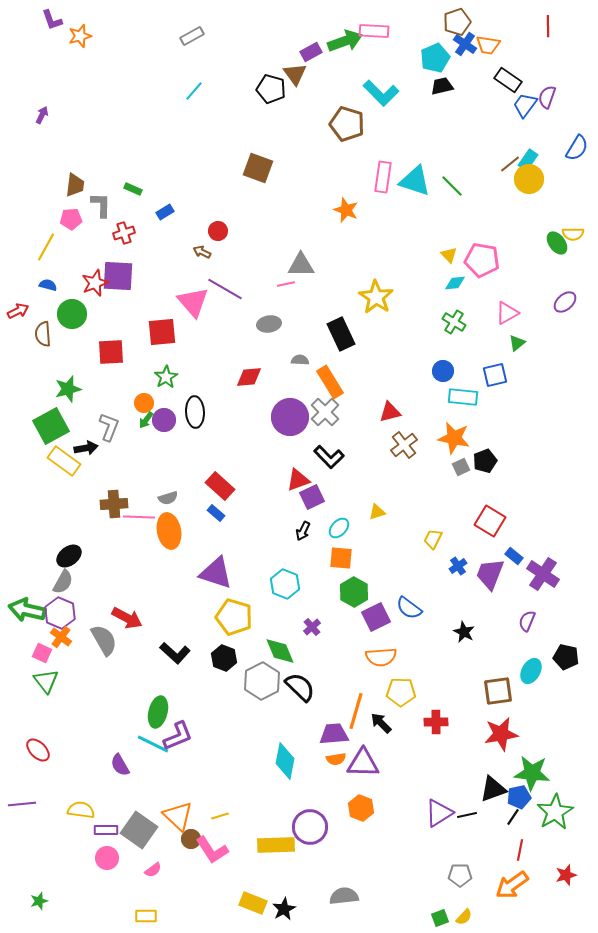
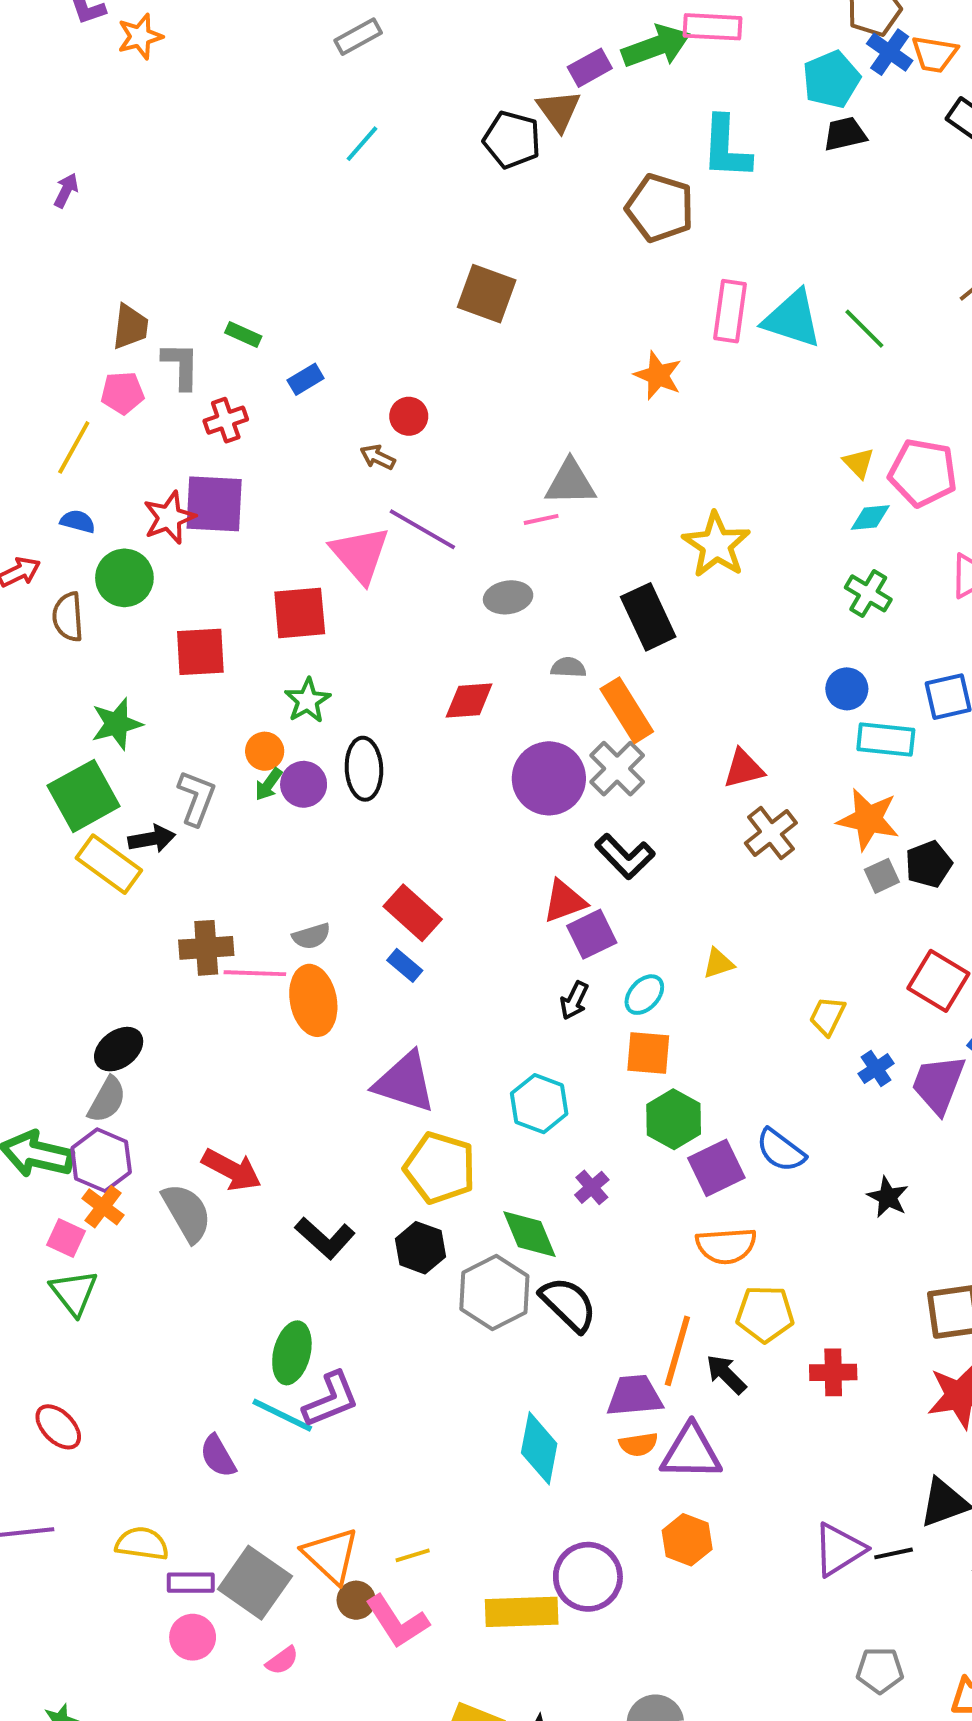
cyan L-shape: (381, 93) -> (726, 148), turned 48

